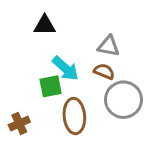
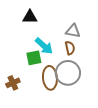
brown semicircle: (104, 71) -> (70, 48), turned 56
gray circle: (123, 100) -> (68, 73), moved

